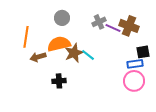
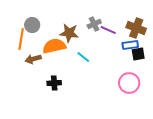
gray circle: (62, 18) -> (32, 25), moved
brown cross: (129, 26) -> (136, 28), moved
brown star: (74, 53) -> (69, 33), moved, turned 30
blue rectangle: (135, 64) -> (130, 45), moved

